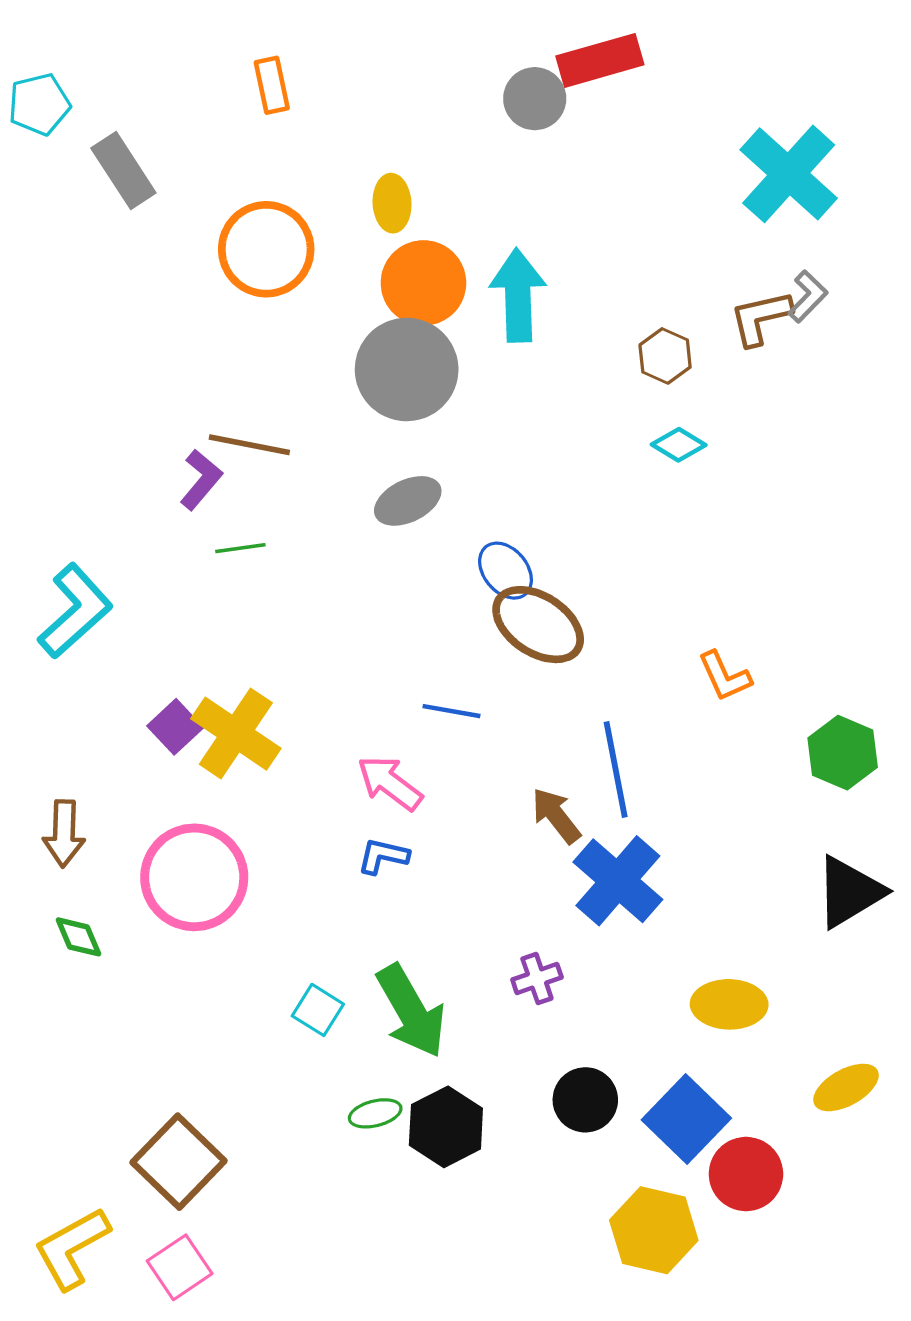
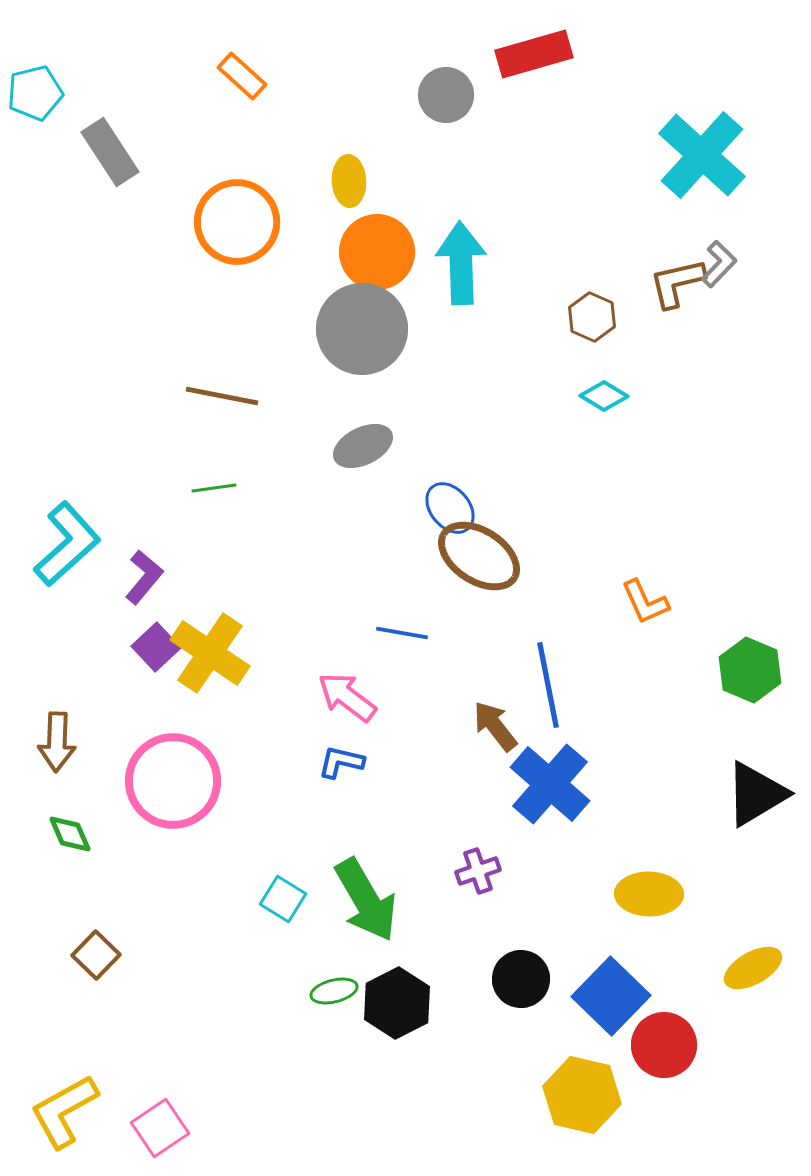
orange rectangle: (272, 85) -> (242, 76), turned -36
gray circle: (535, 99) -> (446, 95), moved
purple L-shape: (201, 480) -> (144, 577), moved
brown square: (179, 1162) -> (96, 955), moved, size x0.6

